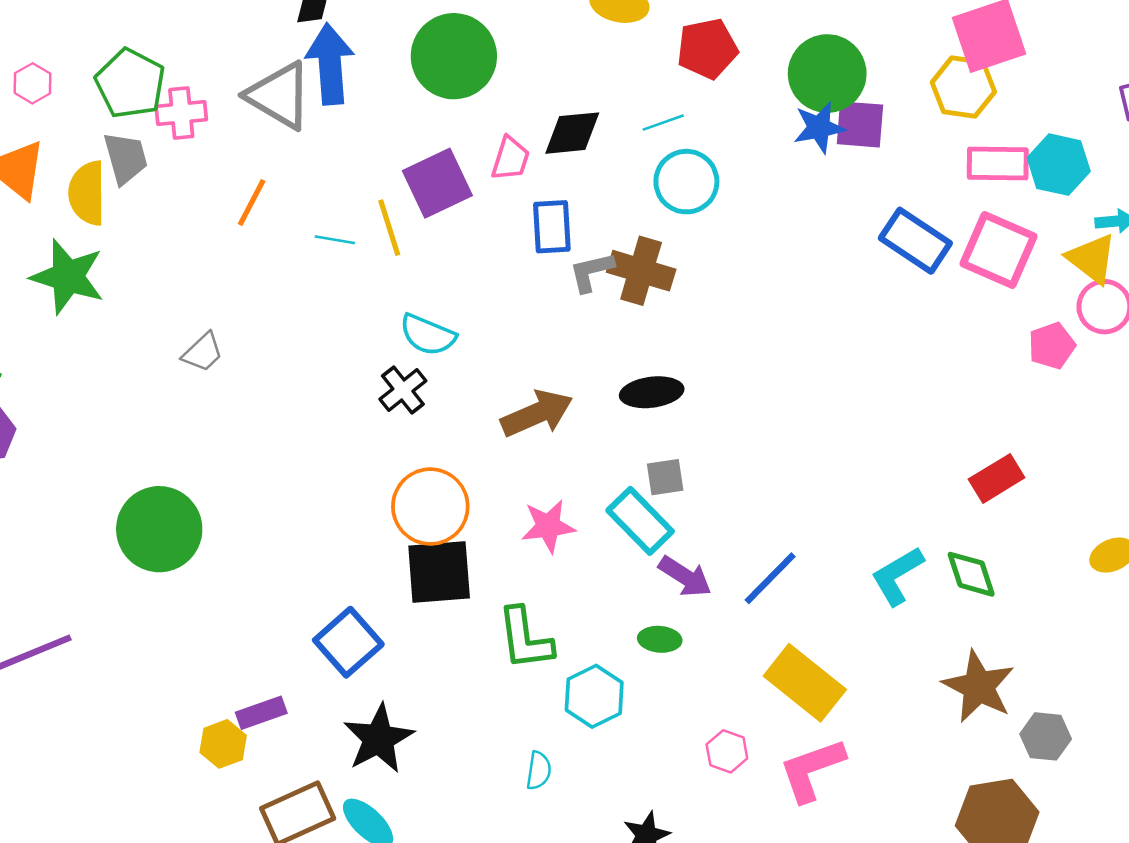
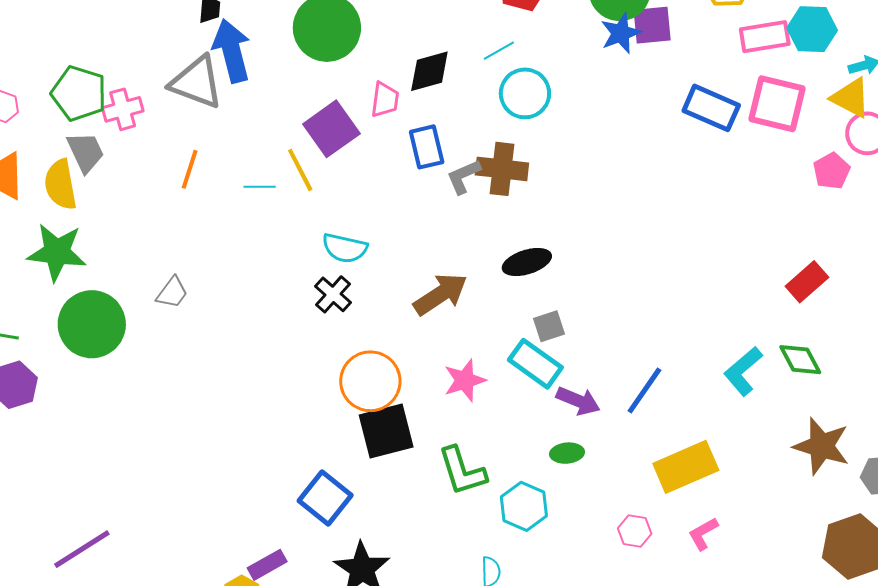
green circle: (159, 529) -> (92, 324), moved
yellow rectangle: (805, 683) -> (686, 467), turned -52
pink L-shape: (812, 770) -> (703, 534), size x0.6

